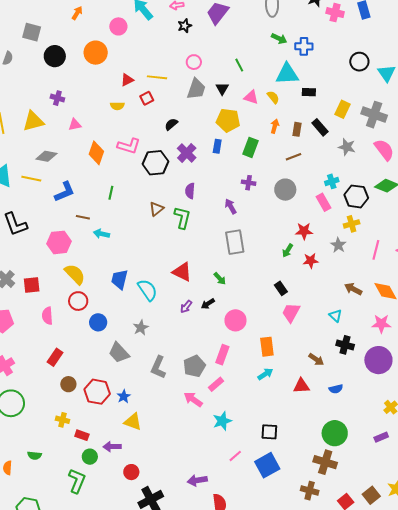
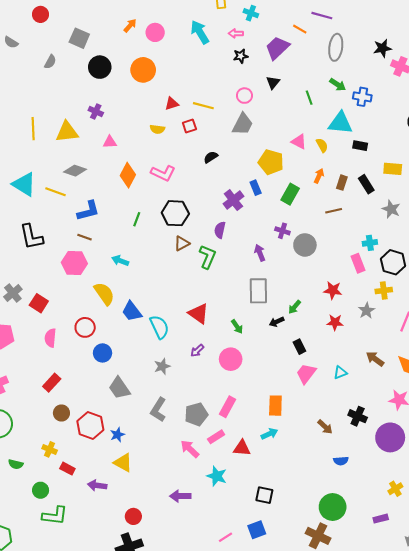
pink circle: (118, 26) -> (155, 32), moved
green line: (239, 65) -> (309, 98), moved
black triangle: (222, 89) -> (273, 83), moved
yellow rectangle: (342, 109) -> (393, 169), turned 60
blue rectangle: (217, 146) -> (256, 188), turned -40
purple cross: (187, 153) -> (233, 200), moved
black hexagon: (155, 163) -> (175, 213), moved
gray circle: (285, 190) -> (305, 245), moved
brown line: (83, 217) -> (85, 237), moved
green arrow: (288, 251) -> (295, 307), moved
yellow semicircle: (75, 274) -> (104, 294), moved
blue trapezoid: (119, 279) -> (132, 311), turned -60
red square: (32, 285) -> (39, 303), turned 30
black arrow: (208, 304) -> (277, 322), moved
cyan triangle: (335, 316) -> (340, 373), moved, turned 48
pink circle: (235, 320) -> (231, 359), moved
gray star: (141, 328) -> (162, 366), moved
red triangle: (301, 386) -> (242, 448), moved
cyan star: (222, 421) -> (217, 476), turned 30
green semicircle: (34, 455) -> (16, 464), moved
pink line: (235, 456) -> (225, 537), moved
green circle: (90, 457) -> (41, 490), moved
blue square: (267, 465) -> (257, 530), size x0.7
red circle: (131, 472) -> (133, 516), moved
purple arrow: (197, 480) -> (180, 496), moved
green L-shape: (77, 481) -> (55, 516), turned 65

